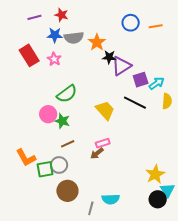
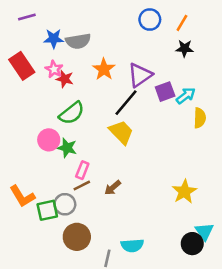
red star: (61, 15) -> (65, 79), moved
orange line: (156, 26) -> (182, 23), turned -48
orange star: (97, 42) -> (104, 69), moved
black star: (109, 57) -> (185, 48), moved
black line: (135, 103) -> (126, 103), moved, turned -75
pink rectangle: (103, 143) -> (82, 170), moved, turned -48
brown line: (68, 144) -> (82, 185), moved
yellow star: (155, 174) -> (184, 192), moved

